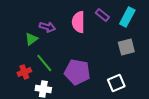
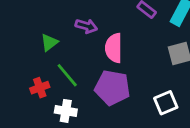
pink semicircle: (78, 22) -> (114, 48), moved
purple arrow: (47, 27) -> (86, 26), moved

